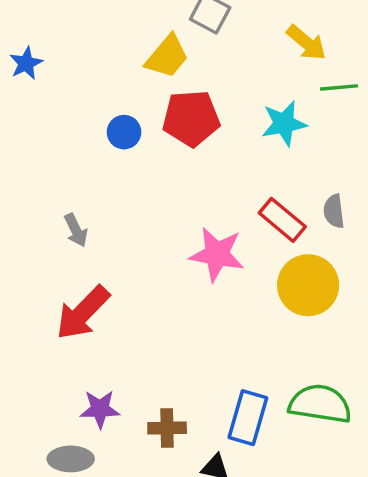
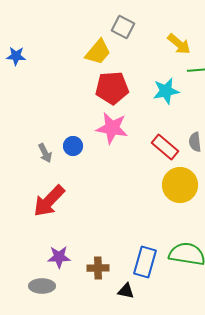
blue star: (26, 63) -> (16, 56), turned 30
blue circle: (124, 132) -> (73, 146), moved
pink star: (217, 254) -> (112, 128), moved

